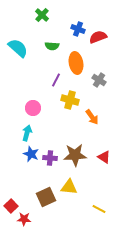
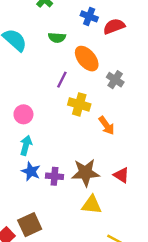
orange ellipse: (76, 63) -> (87, 59), turned -30
pink circle: (33, 108) -> (23, 114), moved
yellow triangle: (69, 187) -> (92, 205), moved
brown square: (46, 197) -> (30, 225), moved

